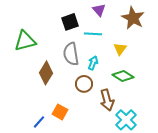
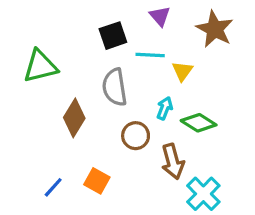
yellow triangle: (120, 49) -> (182, 71), moved
cyan arrow: (93, 63) -> (165, 108), moved
blue line: (39, 122) -> (53, 187), moved

